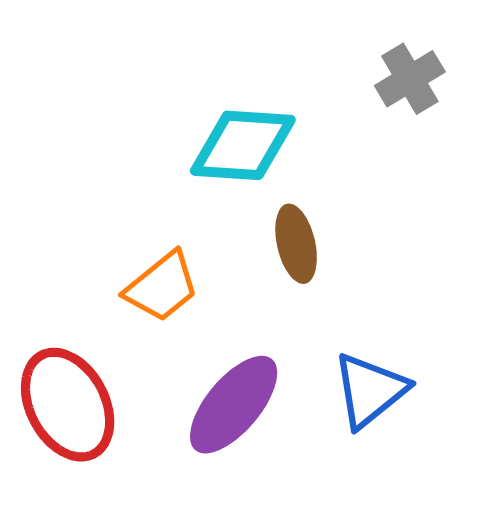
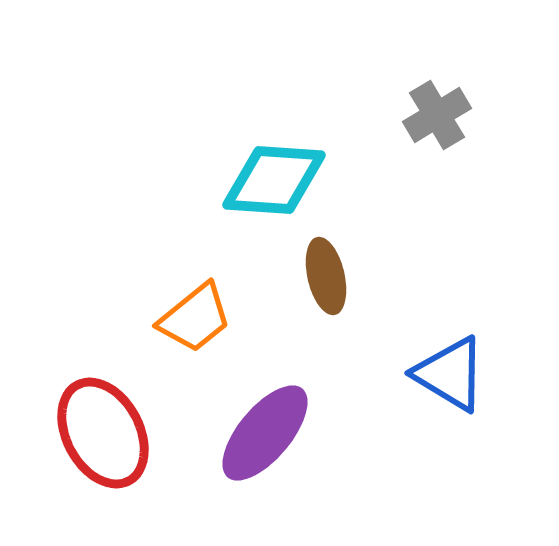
blue triangle: (370, 390) -> (450, 374), moved, turned -50

